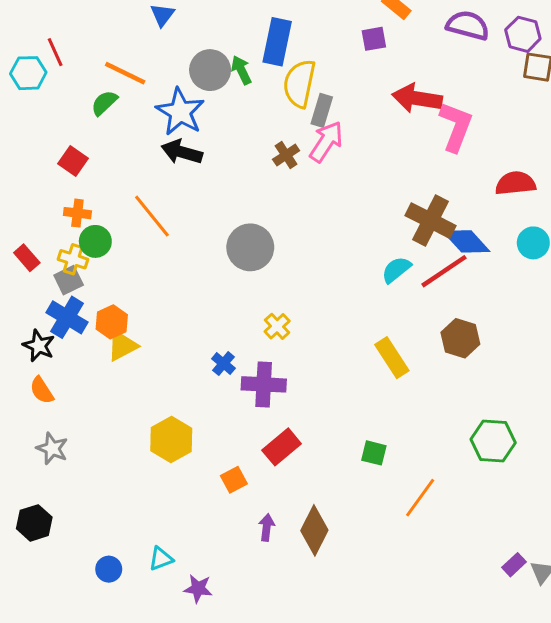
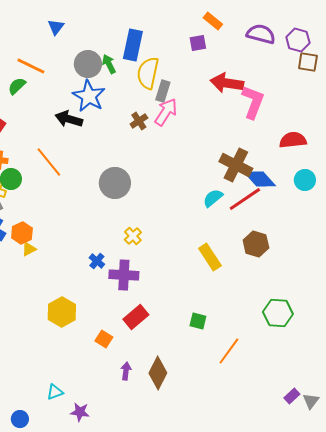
blue star: (180, 112) -> (89, 96), moved
yellow triangle: (122, 346) -> (29, 249), size x0.7
orange square: (234, 480) -> (104, 339), turned -30
blue circle: (109, 569) -> (20, 419), moved

